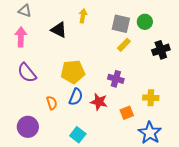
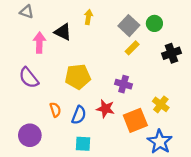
gray square: (121, 24) -> (129, 26), turned 30
pink arrow: (21, 37) -> (39, 43), moved
blue semicircle: (76, 97) -> (79, 115), moved
yellow cross: (151, 98) -> (161, 104), turned 35
orange square: (127, 113) -> (135, 120), size x1.6
cyan square: (78, 135) -> (83, 144), turned -35

